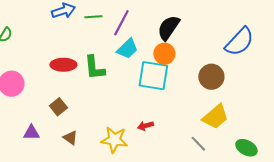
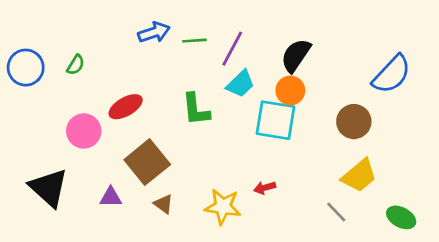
red ellipse: (63, 65) -> (126, 107), moved, turned -30
brown square: (58, 107) -> (147, 162), size x1.8

